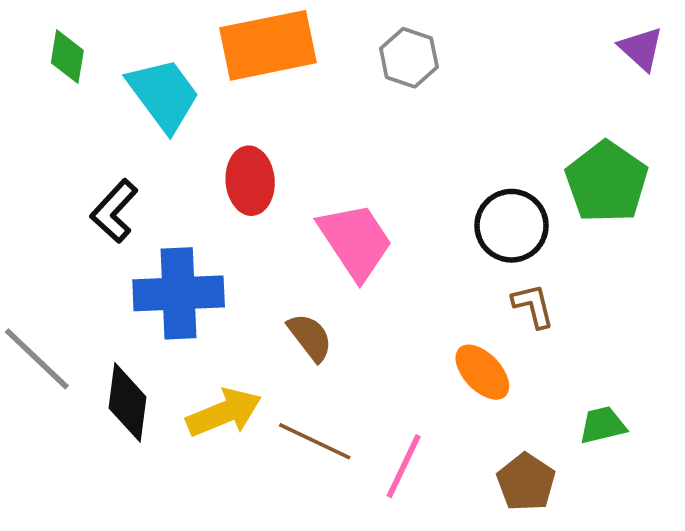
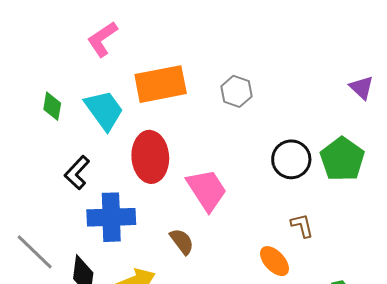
green diamond: (67, 57) -> (52, 106), moved
red ellipse: (250, 181) -> (150, 157), size x1.4
black circle: (511, 226) -> (291, 159), moved

